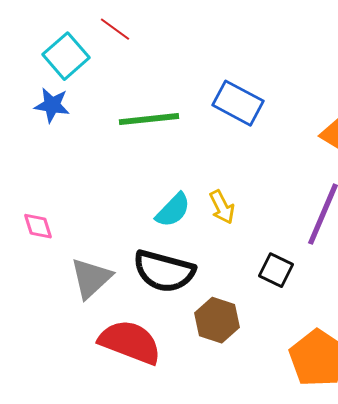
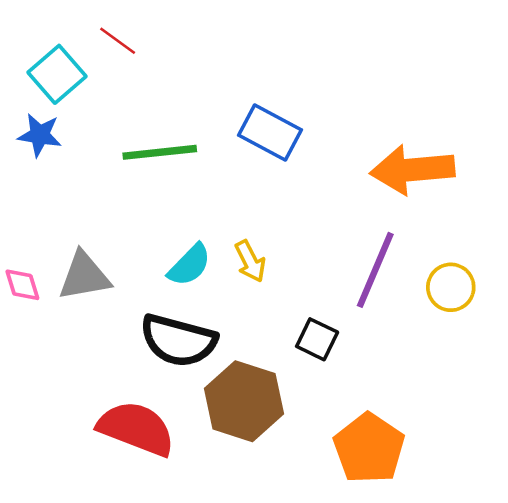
gray triangle: (91, 278) -> (84, 276), moved, turned 33
brown hexagon: (217, 320) -> (244, 401), size x1.4

